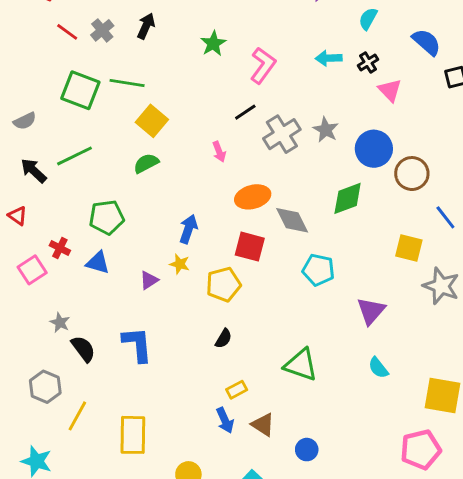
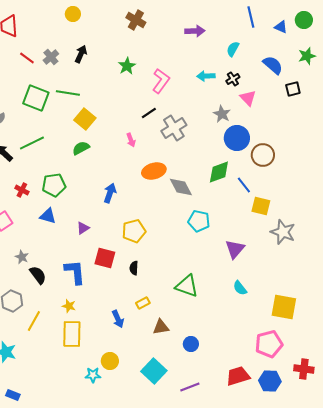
gray star: (326, 130) -> (222, 114), moved
blue line: (445, 217) -> (244, 185), moved
red square: (250, 247) -> (105, 258), moved
red cross: (60, 248) -> (22, 190), moved
yellow star: (180, 264) -> (69, 306), moved
black semicircle: (223, 339) -> (134, 268), turned 152
blue arrow: (225, 420) -> (118, 319), moved
brown triangle: (263, 425) -> (161, 327), turned -42

